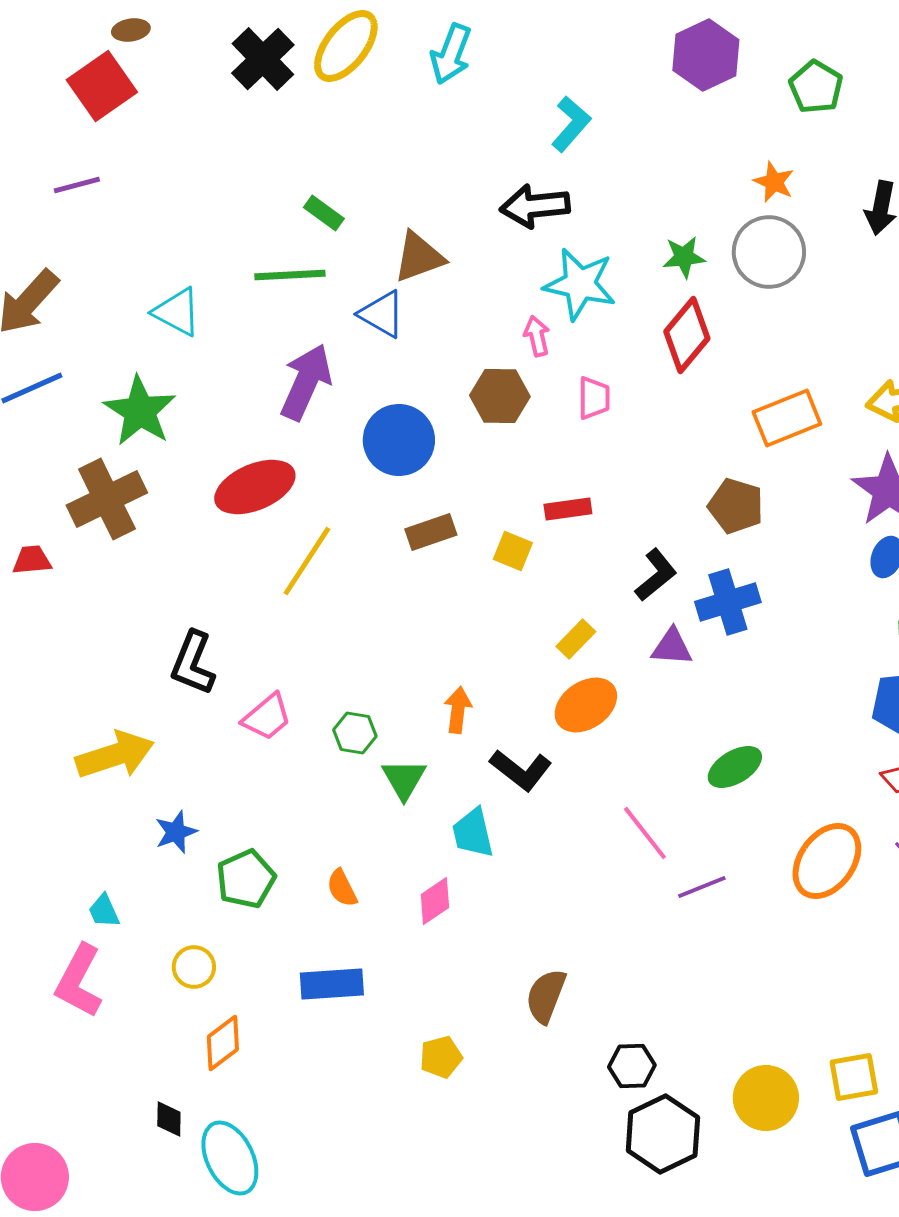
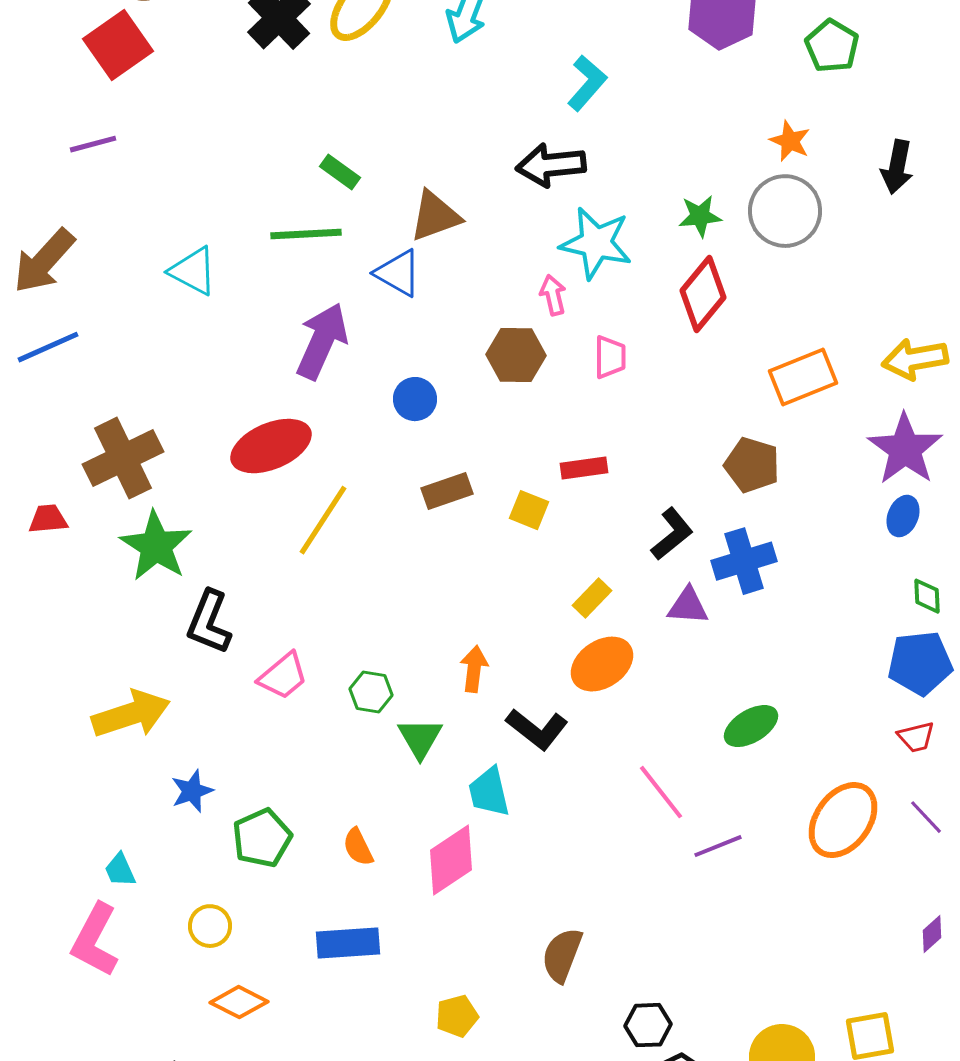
green star: (140, 411) -> (156, 546), moved
blue circle: (399, 440) -> (415, 399), size x0.6
pink diamond: (435, 901) -> (451, 860), size x1.5
orange diamond: (223, 1043) -> (239, 1002), turned 64

